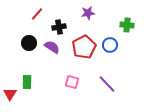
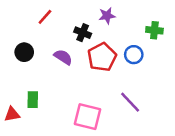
black cross: (59, 27) -> (83, 33), moved, turned 32
black circle: (29, 43) -> (24, 52), moved
pink square: (72, 82) -> (88, 117), moved, size x1.6
red triangle: (10, 94) -> (12, 114), turned 48

